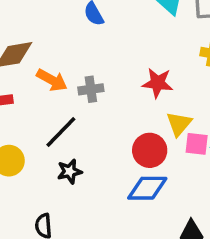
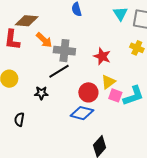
gray cross: (91, 89) -> (64, 51), size x1.5
black line: (61, 132) -> (59, 71), moved

